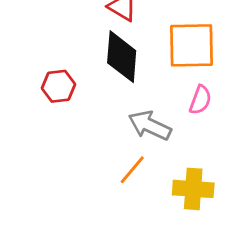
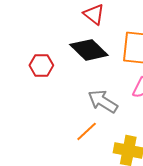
black diamond: (122, 57) -> (89, 50), turned -57

